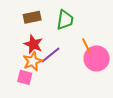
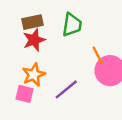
red star: (33, 44) -> (34, 40), moved, turned 30
purple line: (50, 55) -> (66, 89), moved

